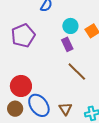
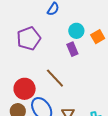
brown line: (77, 72) -> (55, 78), moved

